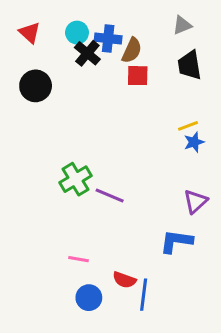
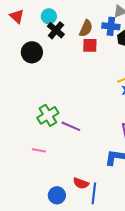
blue cross: (108, 39) -> (111, 26), moved
black circle: (36, 86) -> (32, 52), moved
pink line: (78, 259) -> (39, 150), moved

